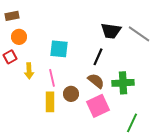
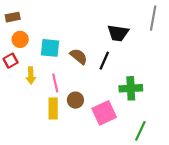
gray line: (139, 34) -> (153, 18), moved, turned 65
cyan square: (59, 49) -> (50, 48), moved
brown semicircle: (96, 81) -> (79, 56), moved

